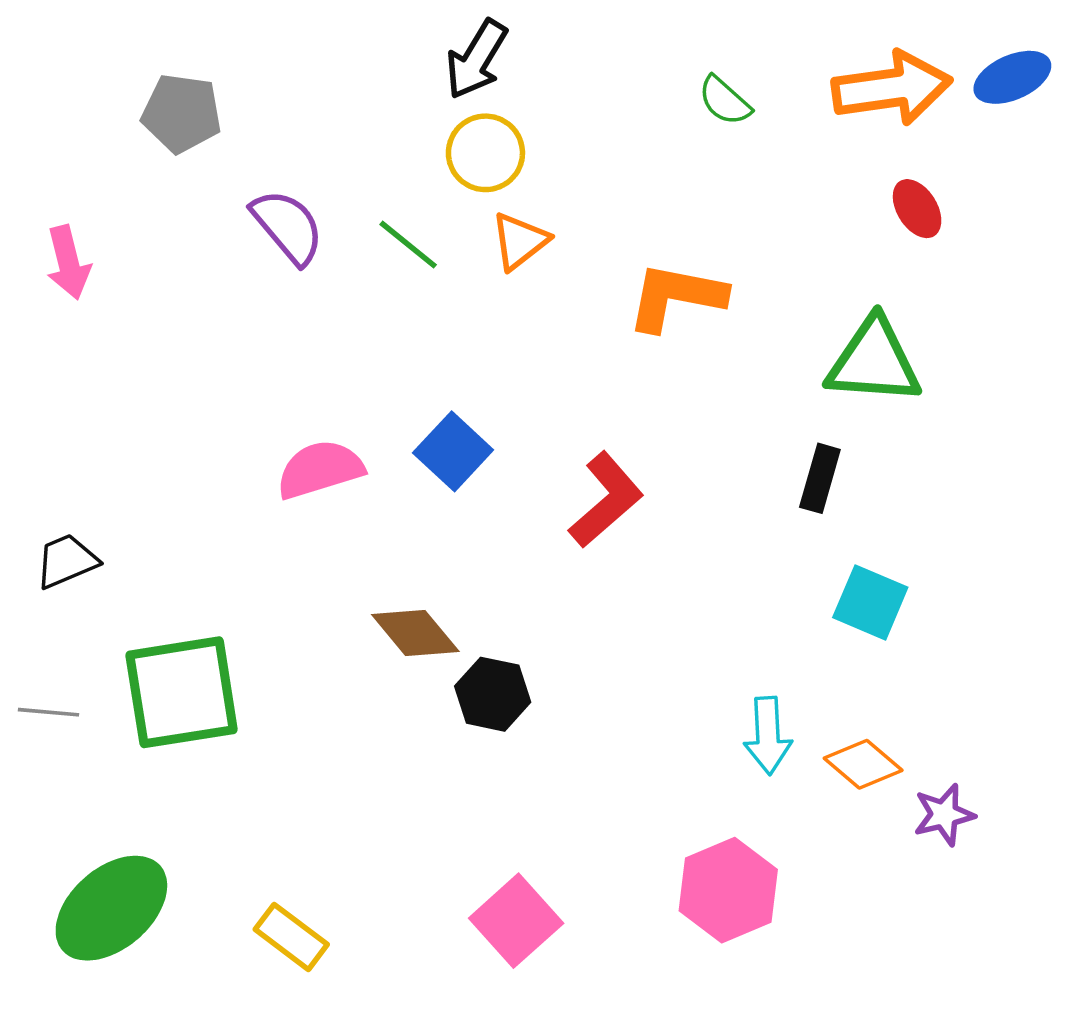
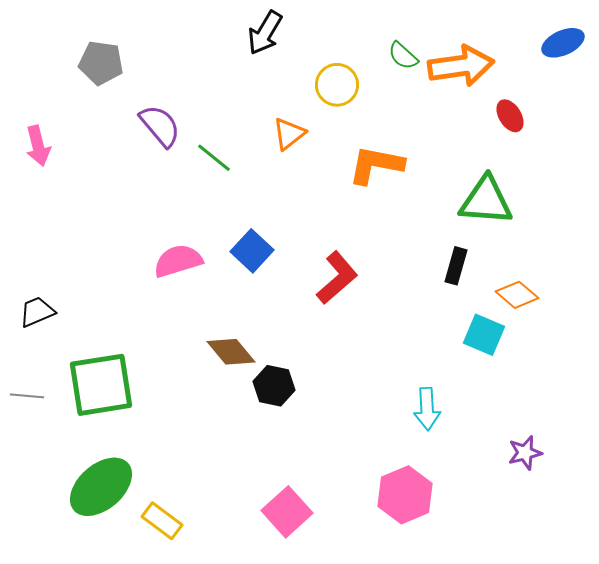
orange arrow: (892, 88) -> (461, 66), moved
yellow circle: (485, 153) -> (337, 85), moved
green line: (408, 245) -> (214, 158), moved
orange diamond: (863, 764) -> (517, 295), moved
green ellipse: (111, 908) -> (101, 487), moved

